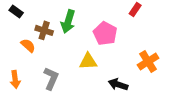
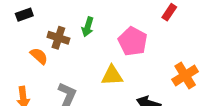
black rectangle: (16, 11) -> (24, 15), turned -56
green arrow: (68, 21) -> (88, 27), size x0.7

